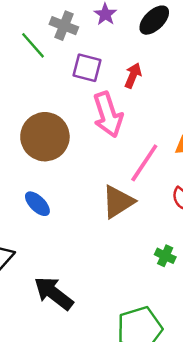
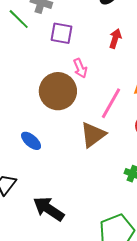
red arrow: (133, 76) -> (115, 38), moved
pink arrow: (108, 115) -> (80, 68), size x0.6
brown circle: (45, 137) -> (58, 91), moved

